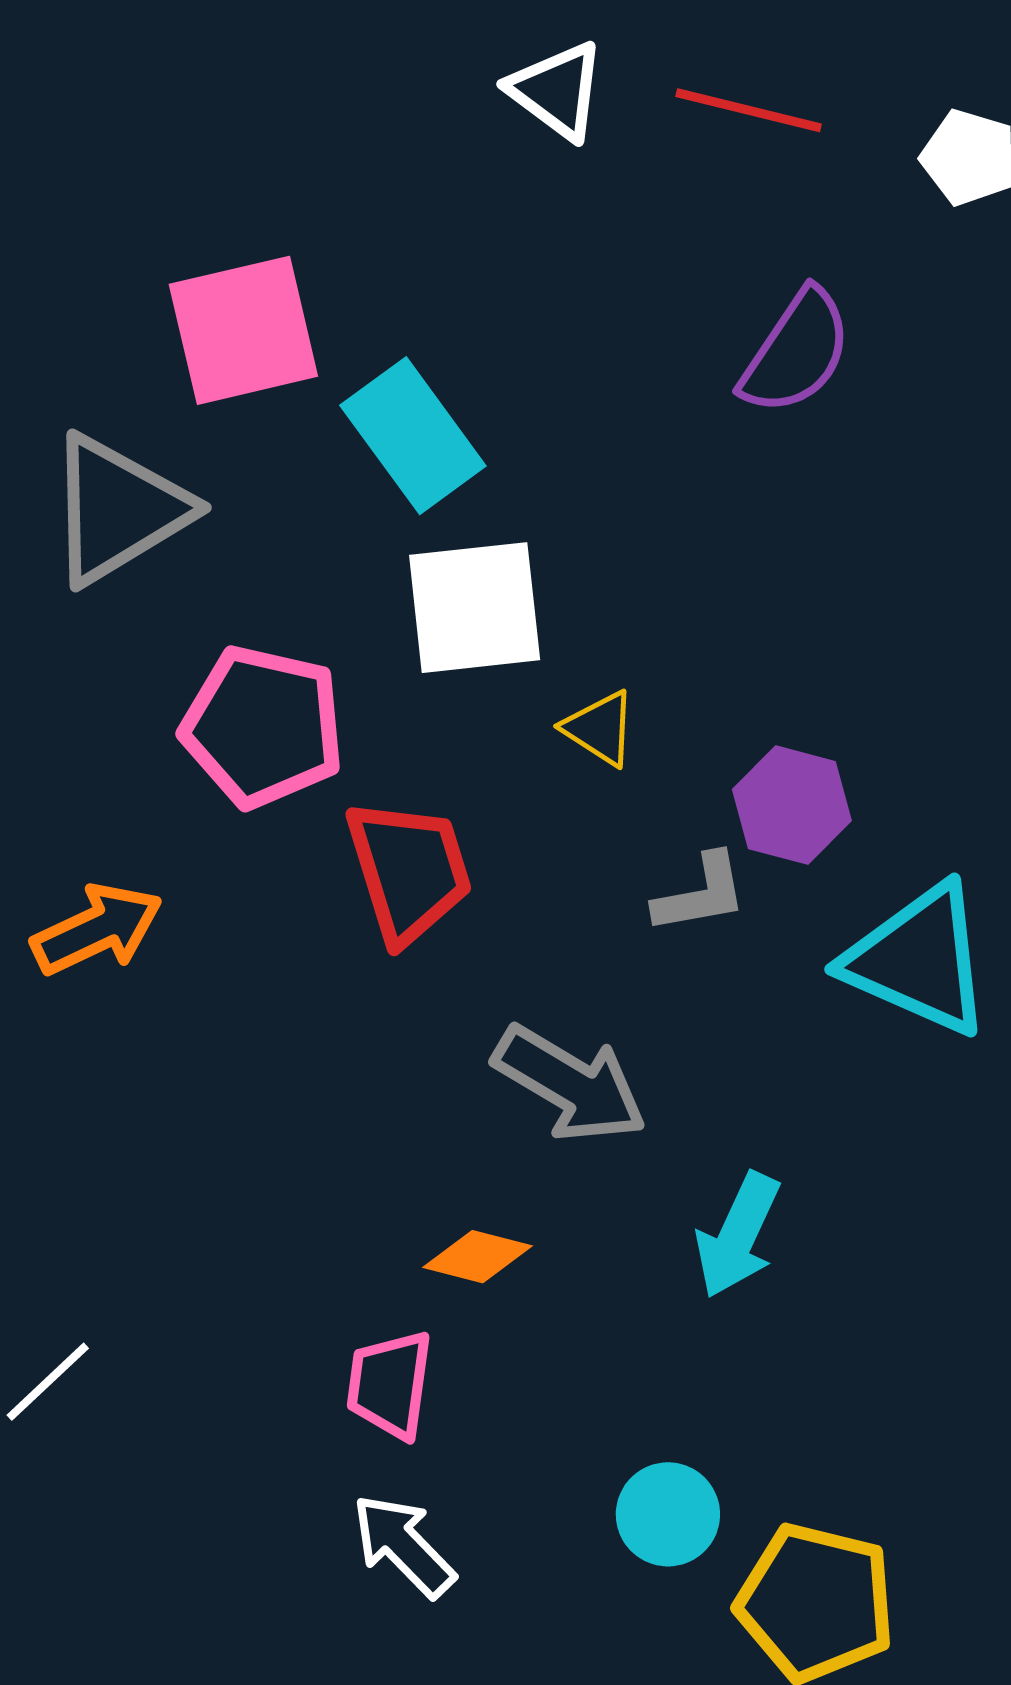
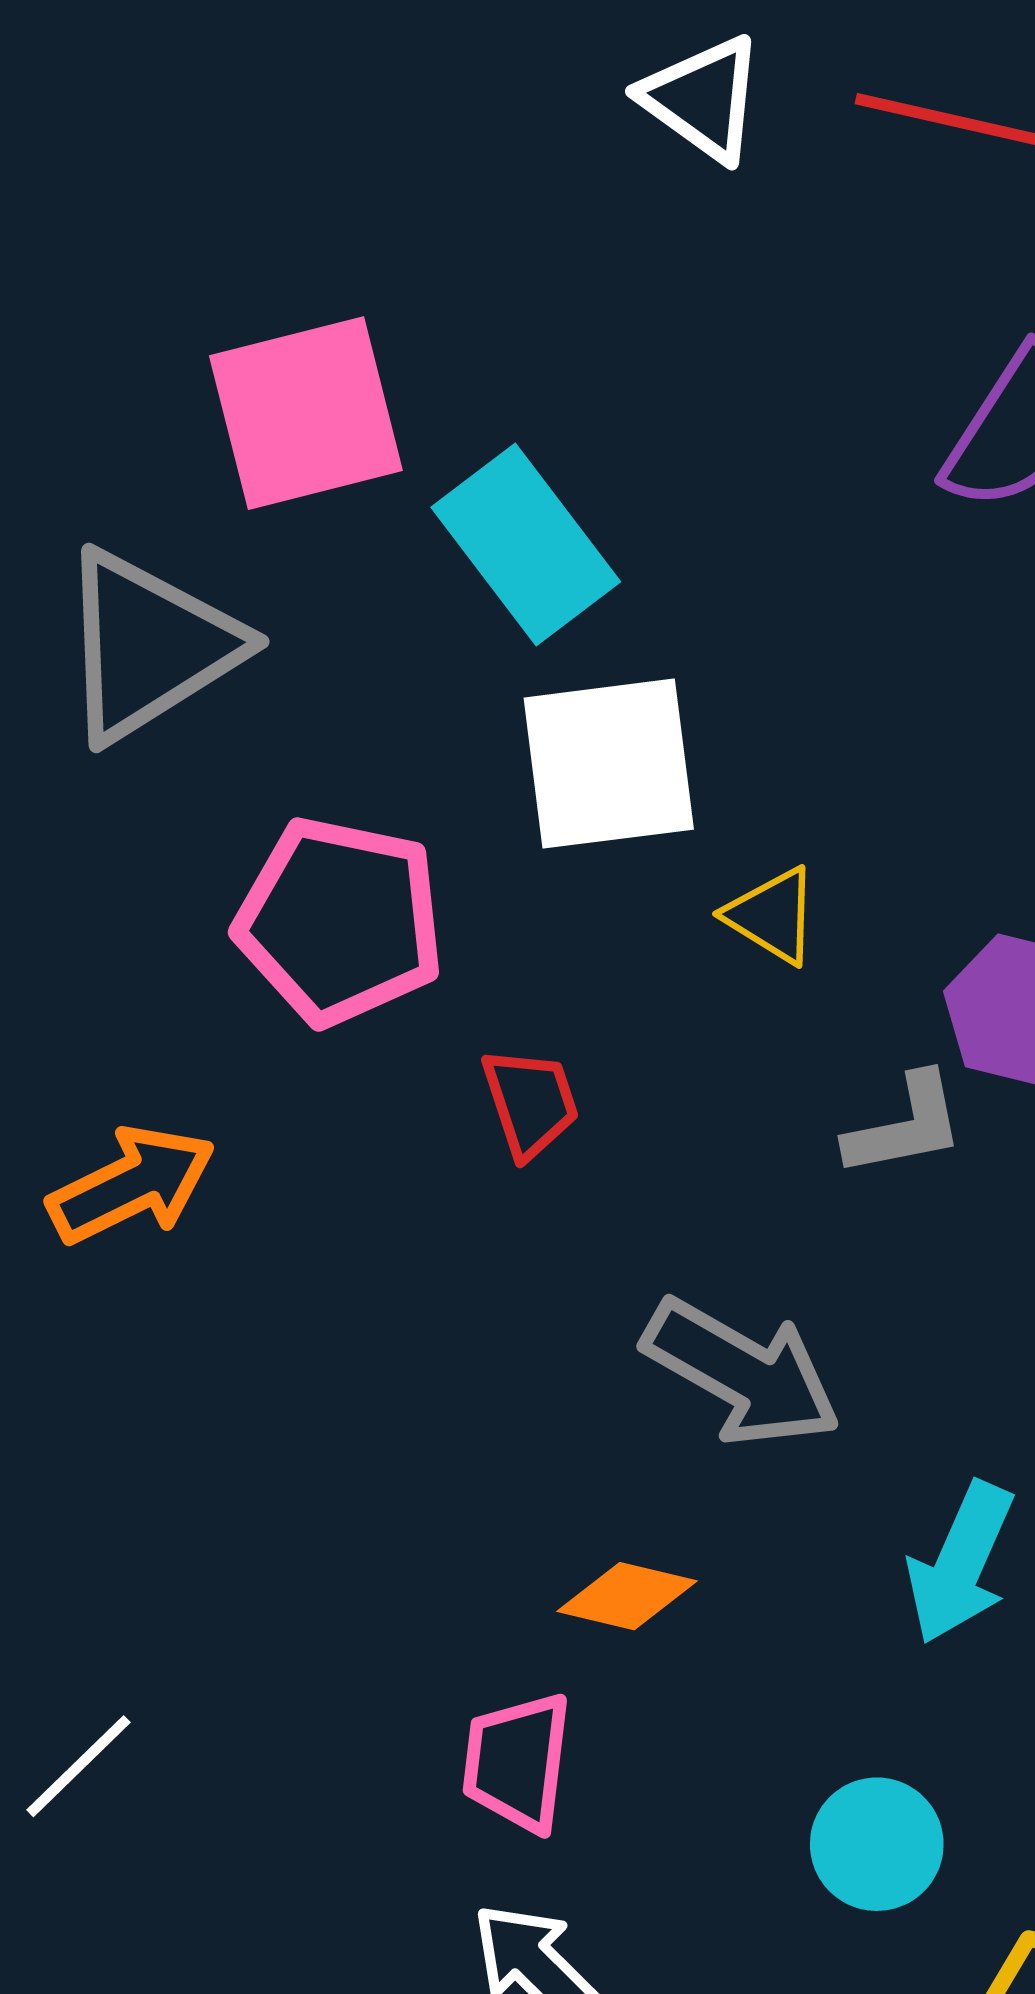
red trapezoid: (409, 871) -> (530, 1103), size x0.6
cyan circle: (668, 1514) -> (877, 1844), moved

